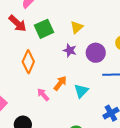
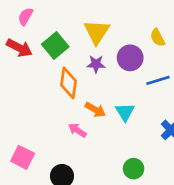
yellow triangle: (77, 27) -> (97, 32), size x1.5
orange diamond: (28, 62) -> (68, 83), moved
orange arrow: (60, 83) -> (95, 110), turned 98

